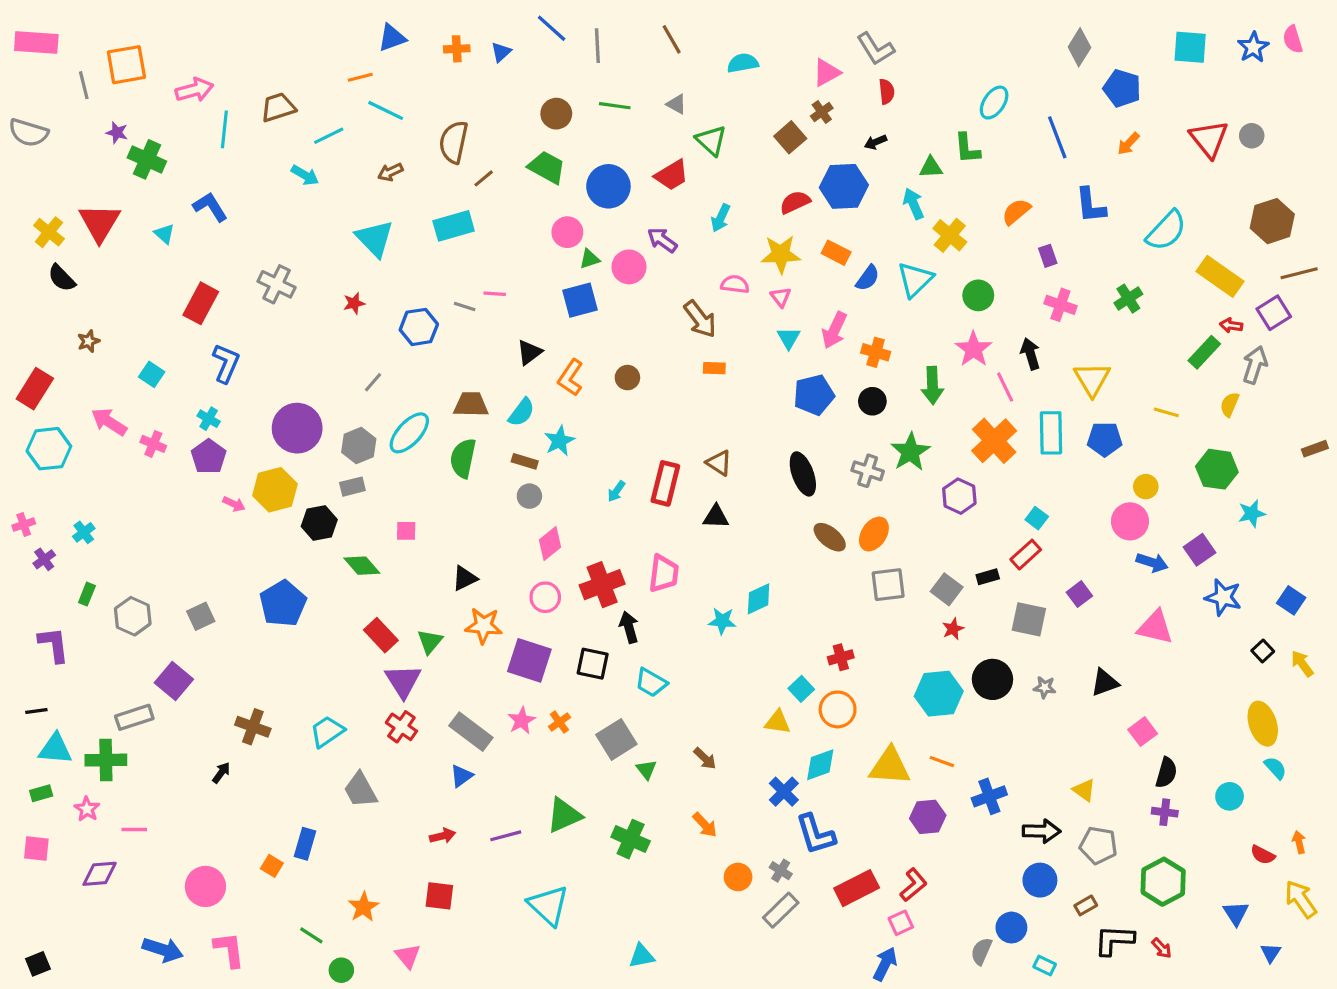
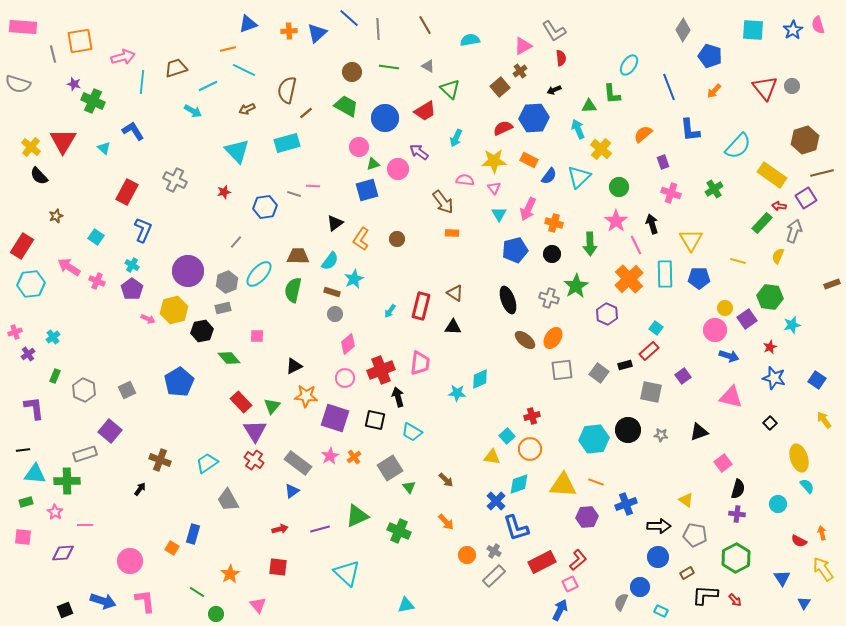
blue triangle: (501, 52) -> (317, 33), size x1.5
purple square: (1200, 550) -> (747, 319), moved
red star: (953, 629) -> (770, 347), moved
black square: (1263, 651) -> (770, 423), moved
black square: (38, 964) -> (65, 610), moved

